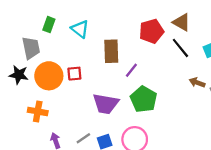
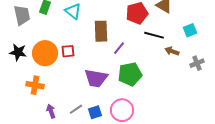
gray trapezoid: (31, 48) -> (22, 15), moved
black line: (180, 48) -> (154, 35), moved, turned -36
brown arrow: (197, 83) -> (172, 51), moved
green pentagon: (144, 99) -> (130, 74), turned 30

